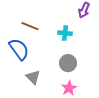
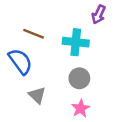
cyan cross: (65, 33) -> (76, 42), size x1.5

